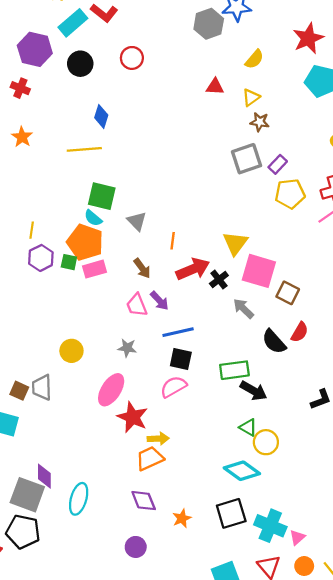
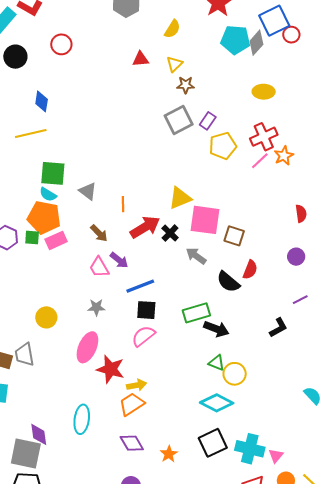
yellow triangle: (235, 243) -> (180, 198), turned 40
cyan ellipse: (79, 499) -> (82, 419), moved

